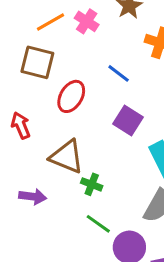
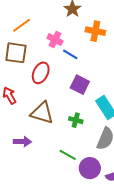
pink cross: (87, 21) -> (55, 40), moved
green cross: (92, 184) -> (76, 120), moved

